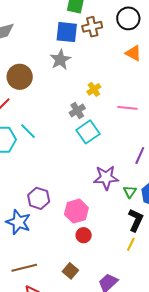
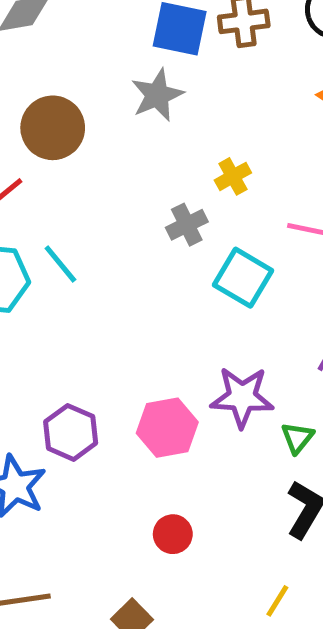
cyan square: (88, 132) -> (243, 278), moved, turned -30
pink hexagon: (76, 211) -> (167, 428), moved
yellow line: (131, 244) -> (277, 601), moved

